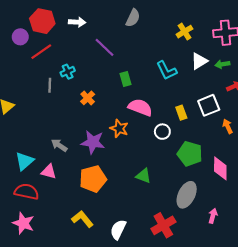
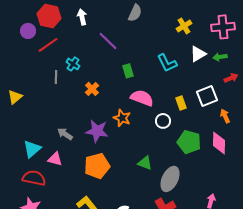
white arrow: (77, 22) -> (82, 17), turned -105
cyan cross: (68, 72) -> (73, 64), turned -32
pink diamond: (220, 168) -> (219, 143), moved
gray ellipse: (187, 195) -> (170, 179), moved

